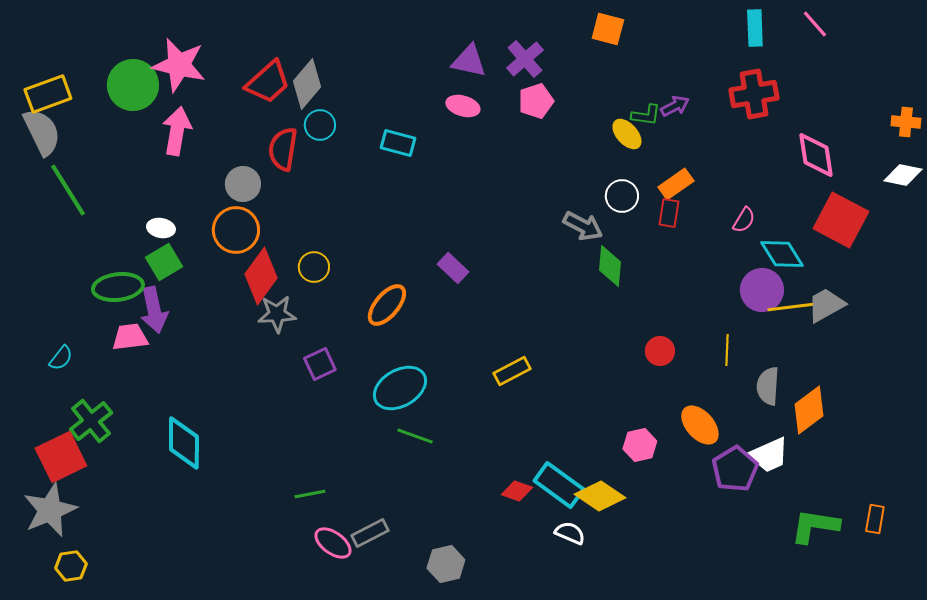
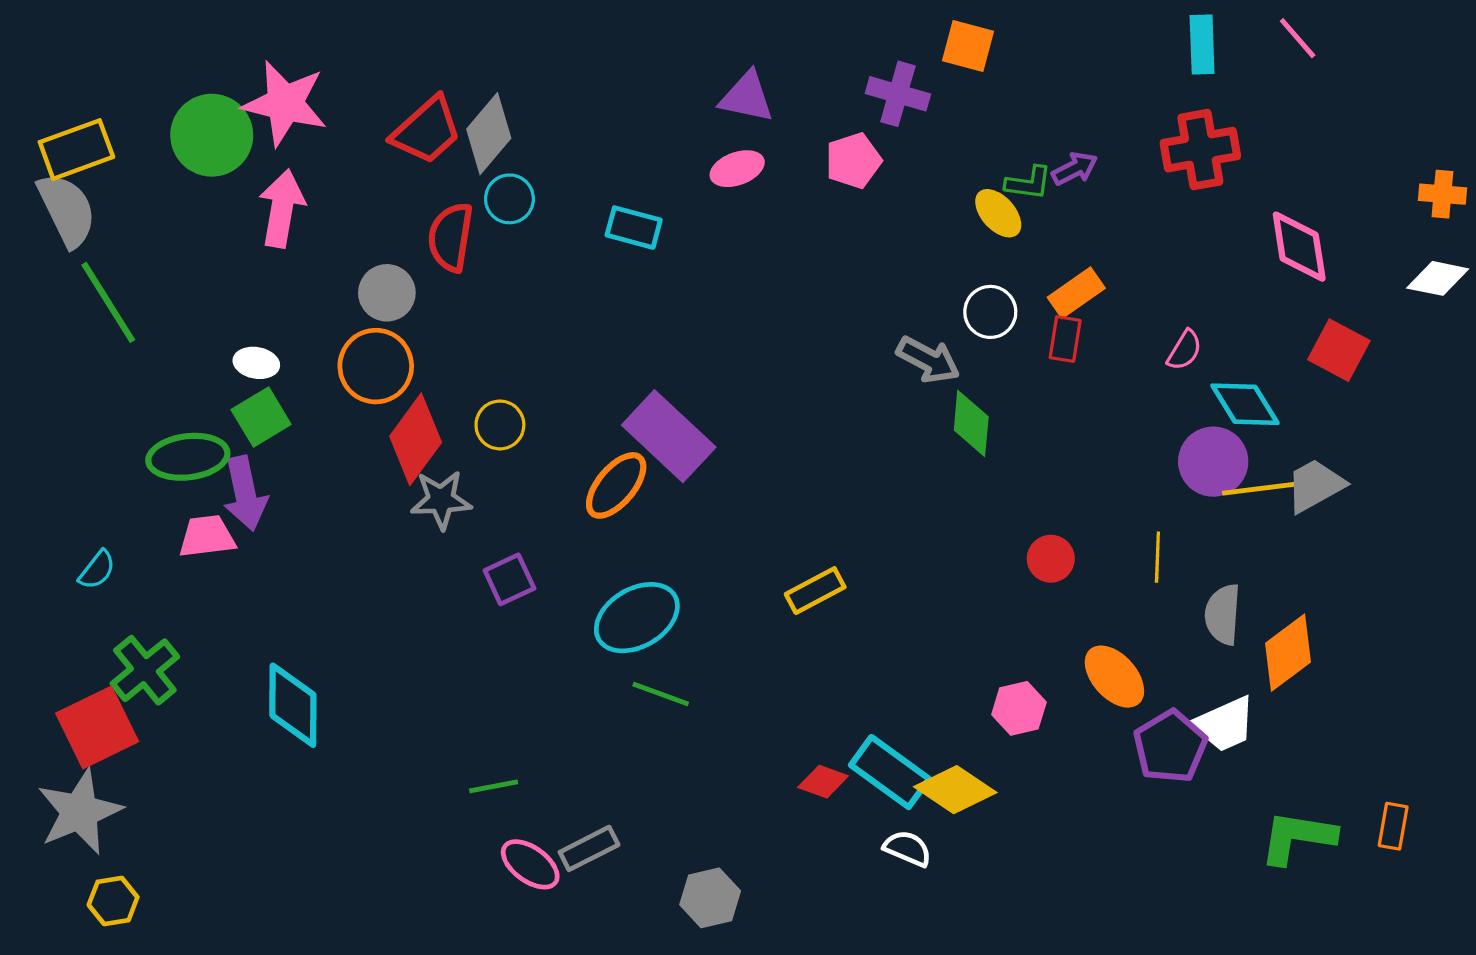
purple cross: (525, 59) -> (898, 94), moved, turned -33
pink ellipse: (463, 106) -> (737, 169), turned -36
red square: (841, 220) -> (1339, 350), size x0.7
purple rectangle: (453, 268) -> (669, 436), moved, size x1.8

